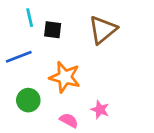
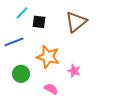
cyan line: (30, 18) -> (22, 13), turned 56
pink star: (100, 110) -> (74, 71), moved

